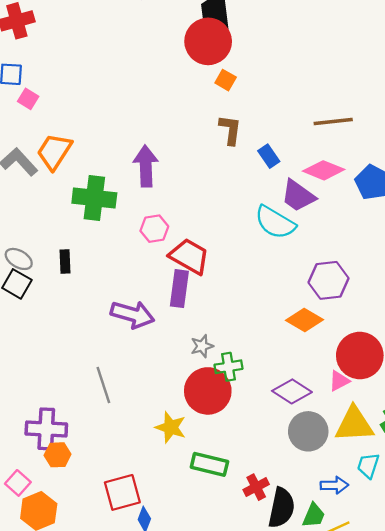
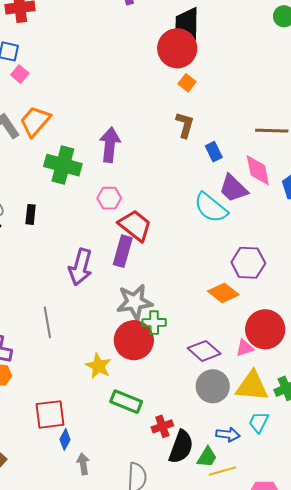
pink diamond: (324, 170) -> (258, 170), turned 48
purple arrow: (133, 314) -> (80, 267), turned 81
gray star: (202, 346) -> (135, 302), size x1.8

